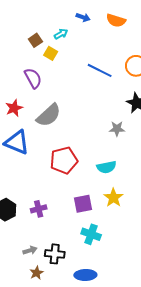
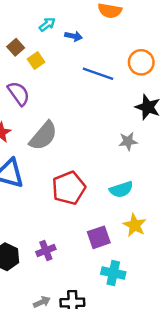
blue arrow: (83, 17) -> (74, 36), moved
cyan arrow: (61, 34) -> (47, 24), moved
yellow square: (51, 53) -> (36, 61), turned 32

